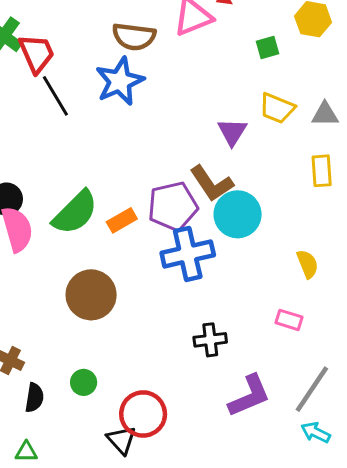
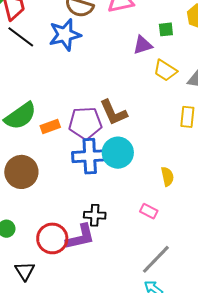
black line: (55, 96) -> (21, 37), turned -32
purple triangle: (232, 132) -> (143, 45), moved, turned 30
cyan circle: (238, 214) -> (118, 153), moved
purple L-shape: (249, 396) -> (80, 237), moved
red circle: (143, 414) -> (52, 238), moved

